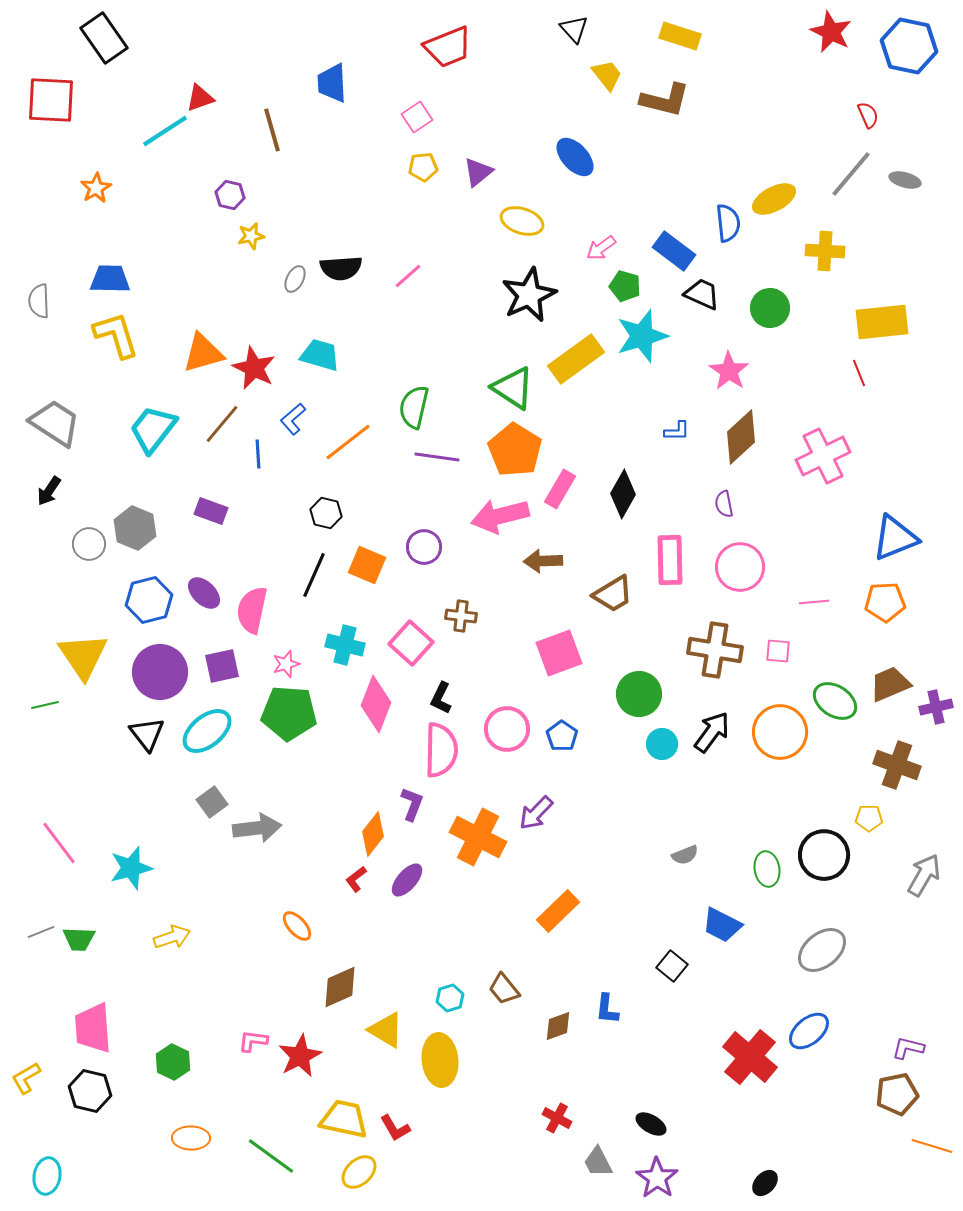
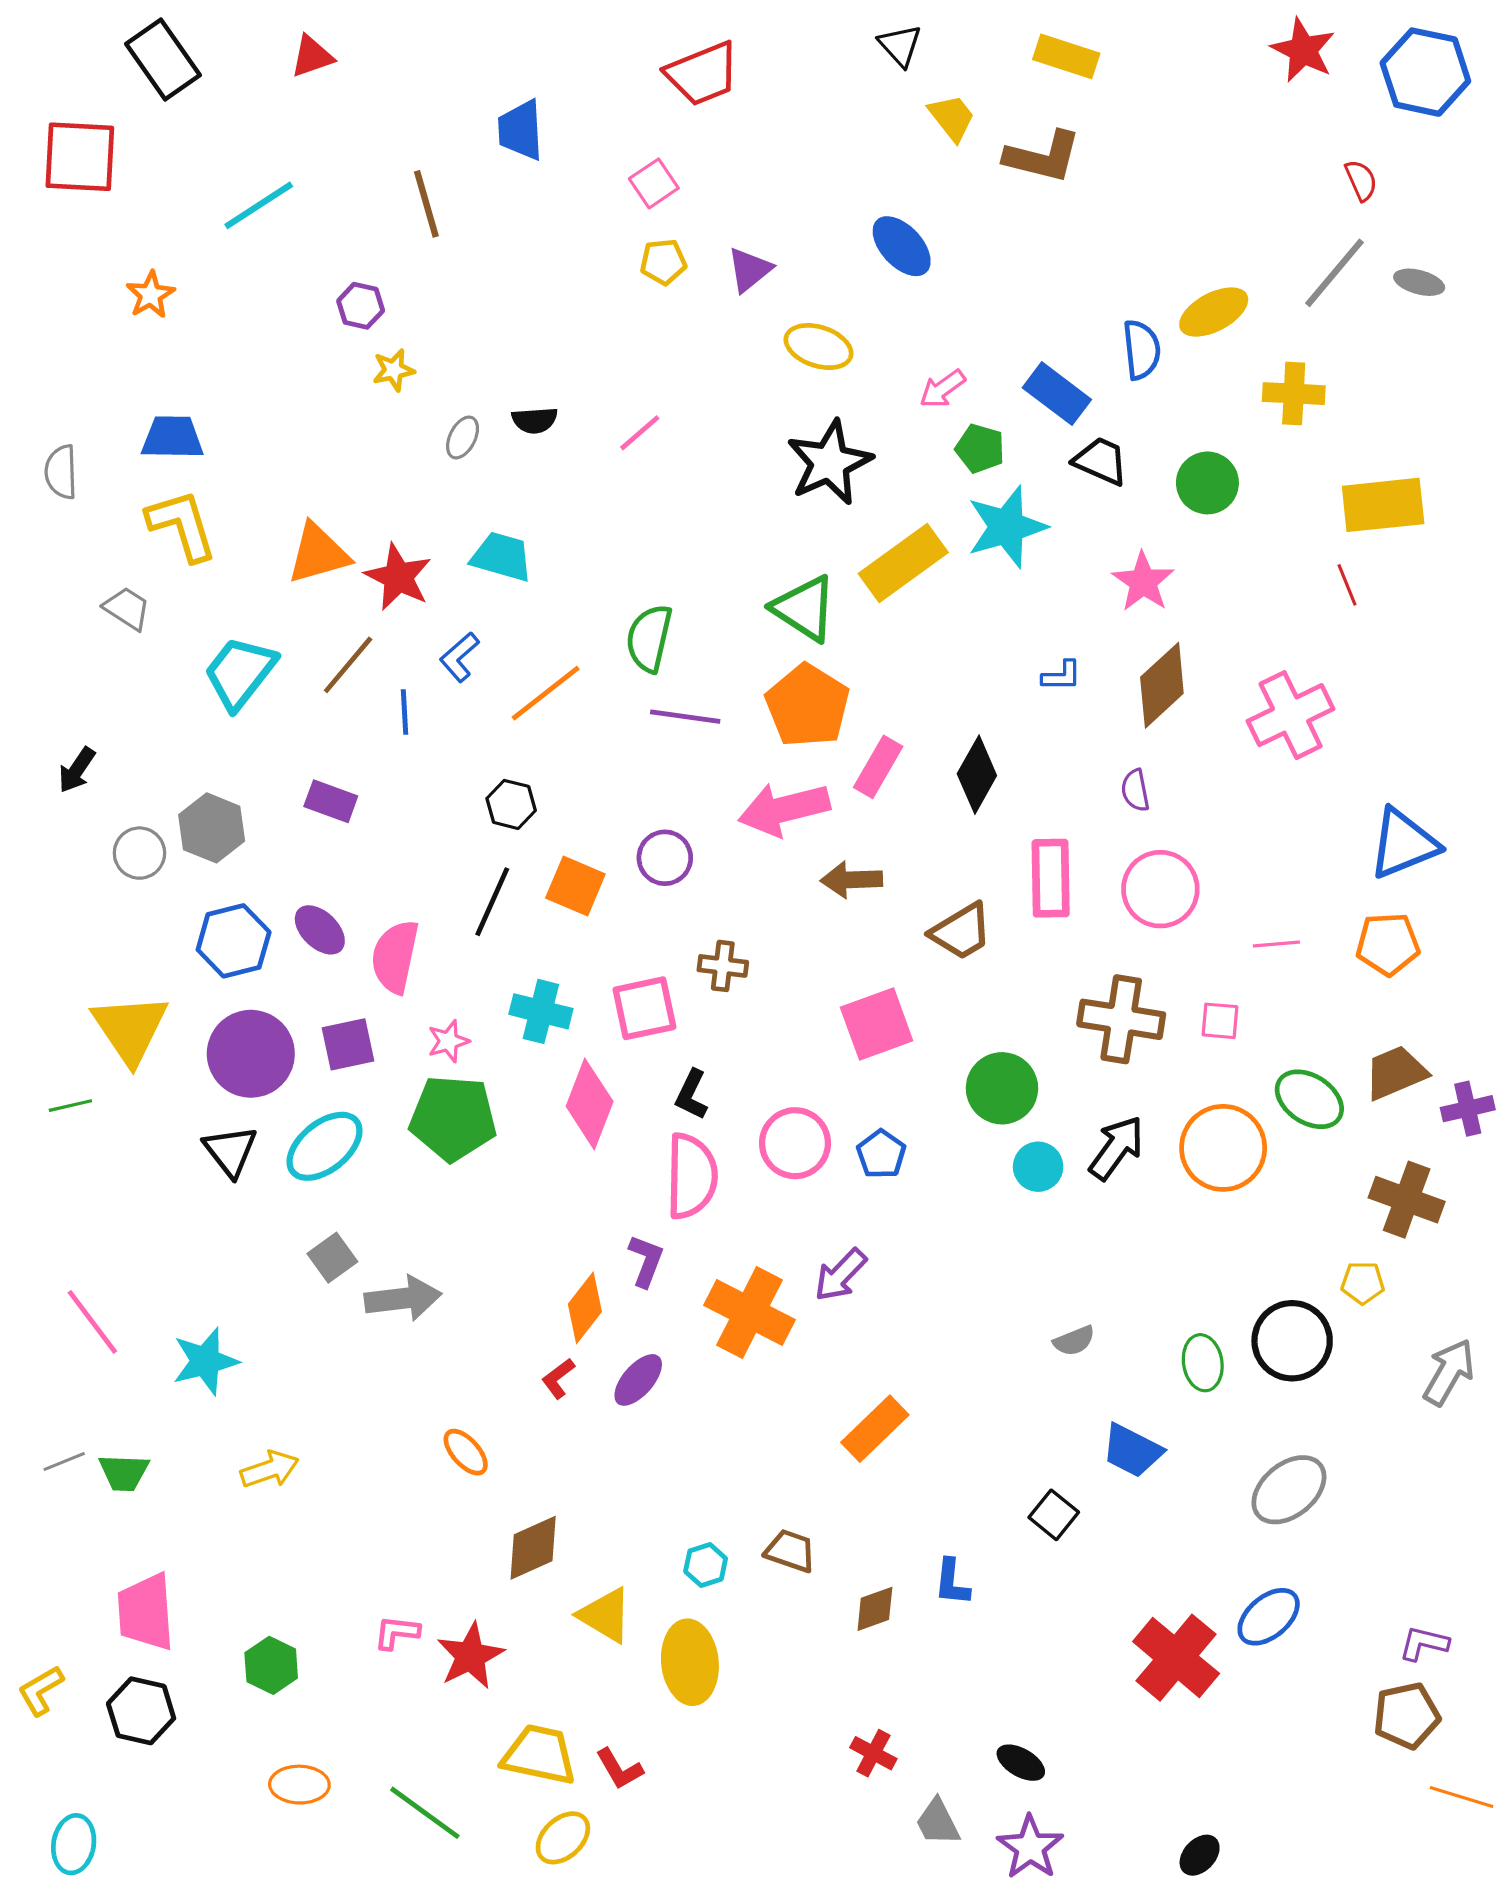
red triangle: (200, 98) -> (312, 56), moved
black semicircle: (341, 268) -> (535, 420), size x0.7
gray trapezoid: (55, 423) -> (127, 608), moved, size x0.6
pink square: (411, 643) -> (644, 1008), turned 36
brown trapezoid: (504, 989) -> (790, 1551), turned 148

